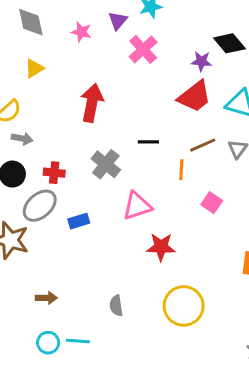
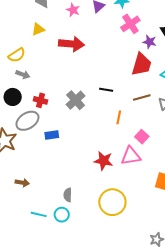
pink cross: (143, 49) -> (130, 24), moved
red trapezoid: (195, 96) -> (141, 64), turned -45
red arrow: (92, 103) -> (71, 44), moved, turned 75
orange line: (181, 170) -> (119, 117), moved
pink triangle: (137, 206) -> (131, 156), moved
cyan circle: (48, 343) -> (62, 215), moved

